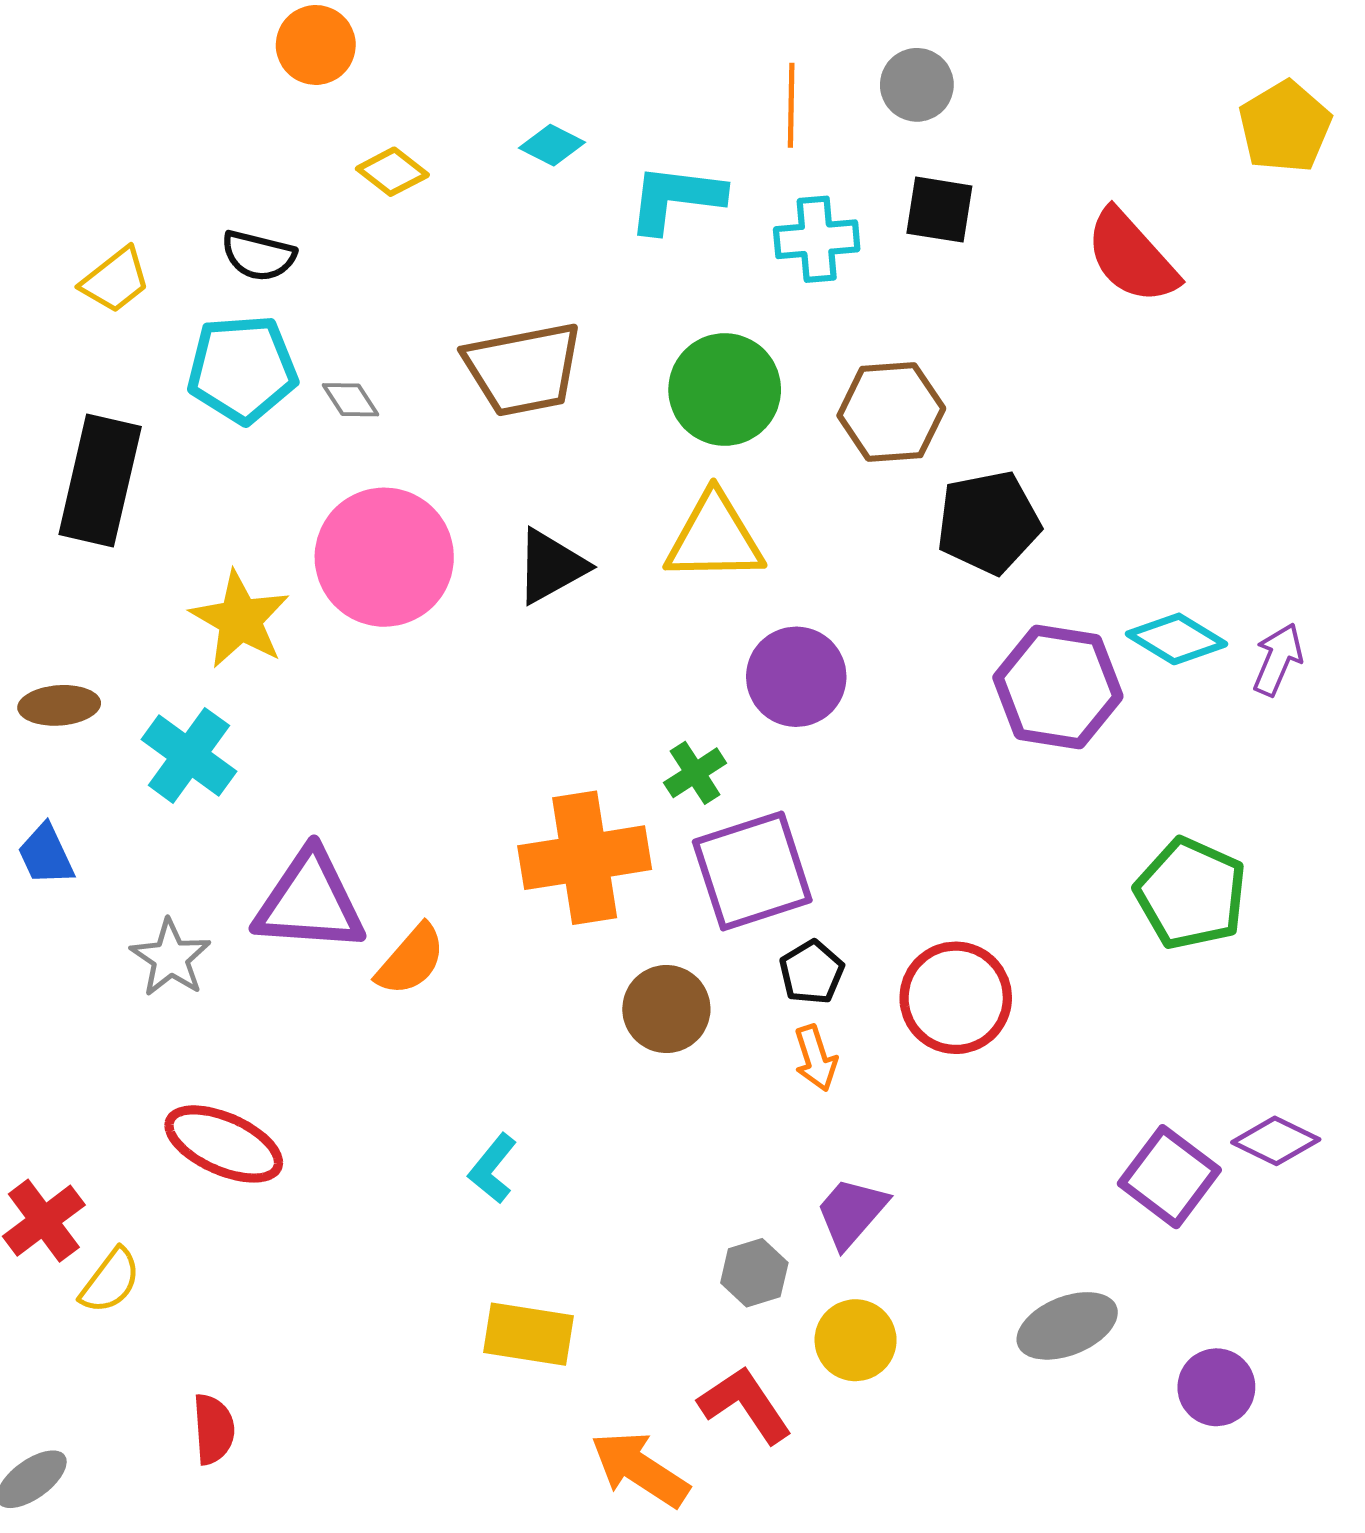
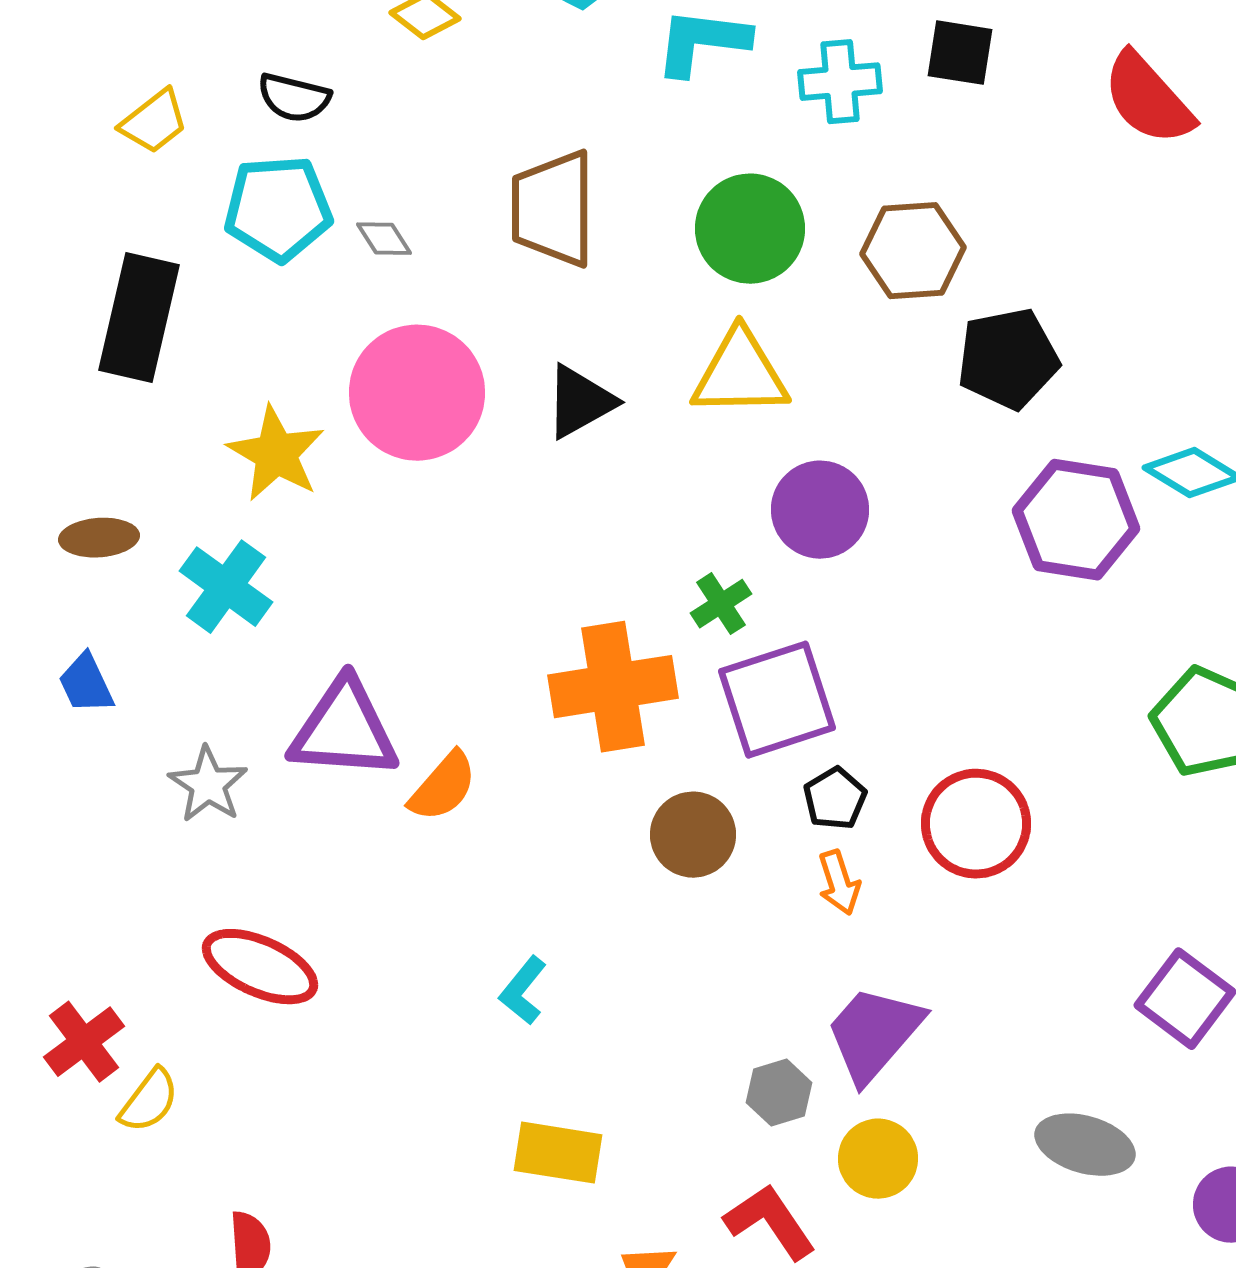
brown trapezoid: (523, 369) -> (553, 209), turned 101
purple trapezoid: (851, 1212) -> (874, 1034), size x1.4
gray ellipse: (1067, 1326) -> (1085, 1145), turned 38

